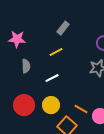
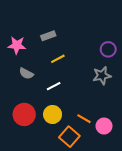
gray rectangle: (63, 28) -> (48, 36), moved, turned 32
gray semicircle: (26, 66) -> (26, 74), turned 120

